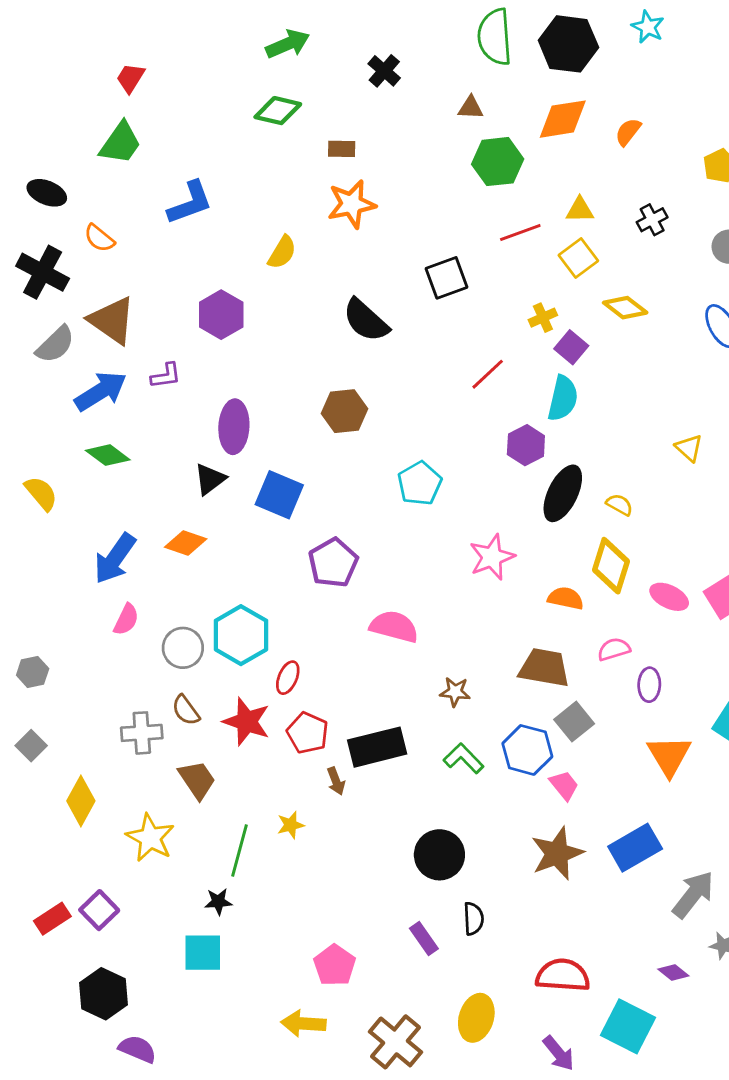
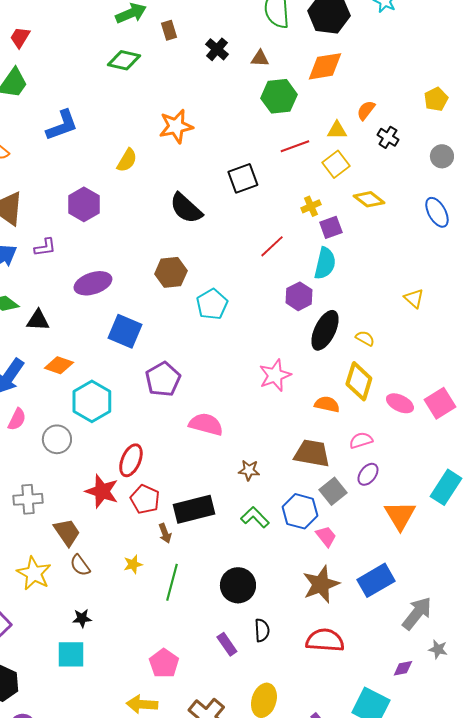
black cross: (384, 71) -> (217, 49), moved
orange semicircle: (628, 132) -> (366, 110), moved
brown rectangle: (342, 149) -> (169, 30), moved, turned 72
black cross: (652, 220) -> (388, 137), turned -30
purple square: (571, 347) -> (331, 227), turned 30
purple ellipse: (234, 427) -> (93, 283), turned 69
black triangle: (210, 479) -> (38, 320), moved, turned 40
cyan pentagon: (420, 483) -> (212, 304), moved
cyan hexagon: (241, 635) -> (92, 401), moved
red ellipse: (288, 678) -> (131, 460), size x1.4
purple ellipse: (649, 685) -> (368, 474), moved, turned 35
brown semicircle: (186, 710) -> (80, 565), moved
green line: (240, 851) -> (172, 582), moved
purple diamond: (673, 972) -> (403, 668), turned -50
red semicircle: (563, 975) -> (325, 640), moved

